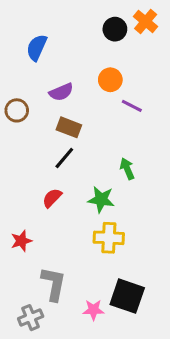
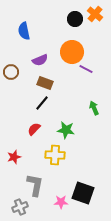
blue semicircle: (37, 48) -> (24, 31), turned -36
orange circle: (110, 80) -> (72, 52), size x1.5
green arrow: (127, 169) -> (94, 108), moved
yellow cross: (109, 238) -> (55, 155), moved

